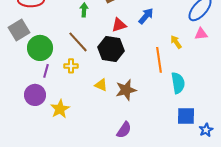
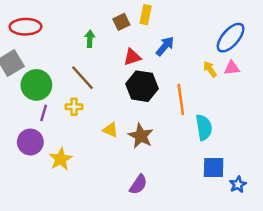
yellow arrow: (176, 42) -> (210, 69), moved
black hexagon: (111, 49) -> (142, 86), moved
brown star: (126, 90) -> (141, 136), turned -30

